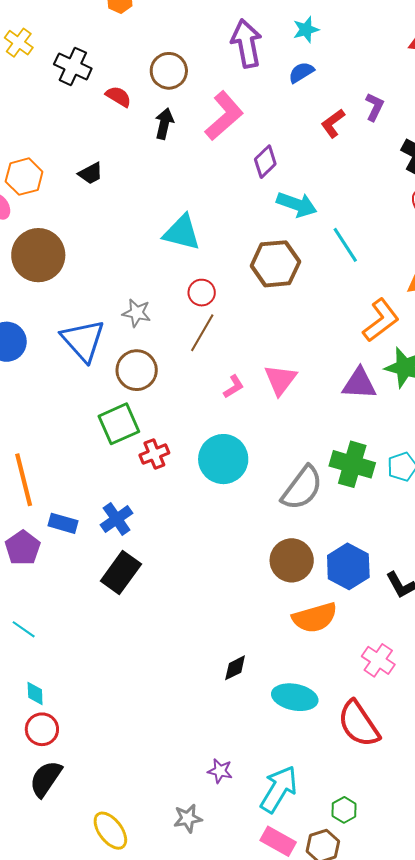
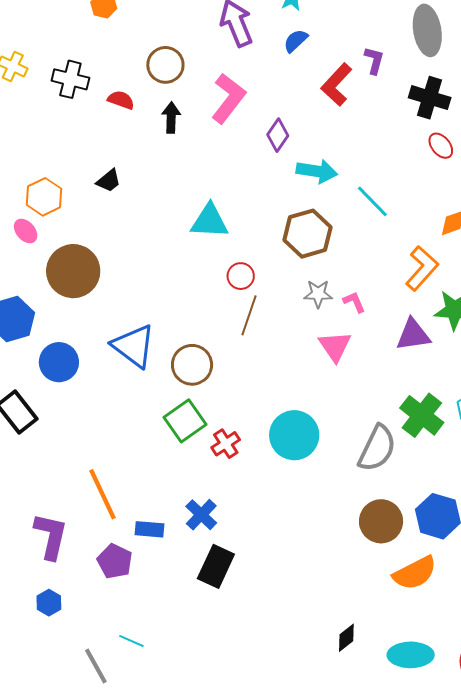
red L-shape: (333, 123) -> (337, 85), size x1.4
gray star: (137, 313) -> (318, 294), moved
pink L-shape: (234, 387) -> (354, 302), moved, turned -70
green cross: (352, 464) -> (422, 415), turned 33

